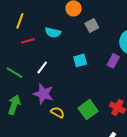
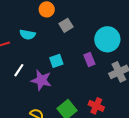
purple rectangle: (113, 61) -> (89, 59), turned -48
purple star: (43, 94) -> (41, 80), moved

